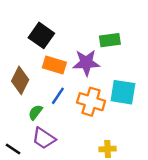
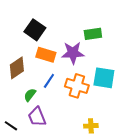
brown diamond: (20, 80) -> (17, 68), turned 30
purple trapezoid: (44, 138) -> (37, 117), turned 35

